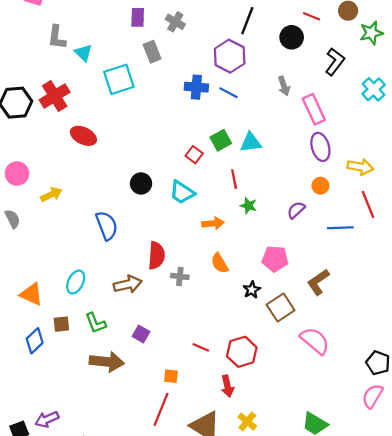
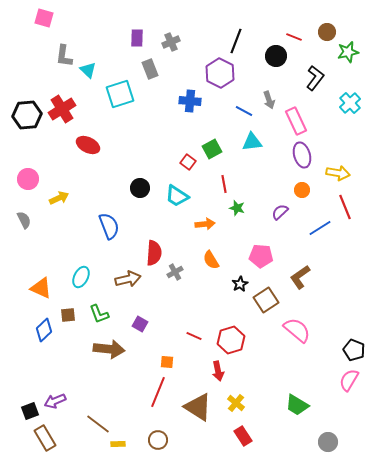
gray cross: (175, 22) -> (171, 42), turned 36
blue line: (228, 93) -> (244, 111), moved
cyan triangle: (251, 142) -> (252, 142), moved
blue line: (340, 228) -> (320, 228), turned -30
gray cross: (180, 276) -> (175, 272), turned -35

